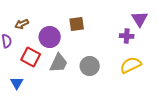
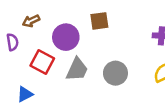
blue triangle: (17, 83) -> (25, 94), turned 32

